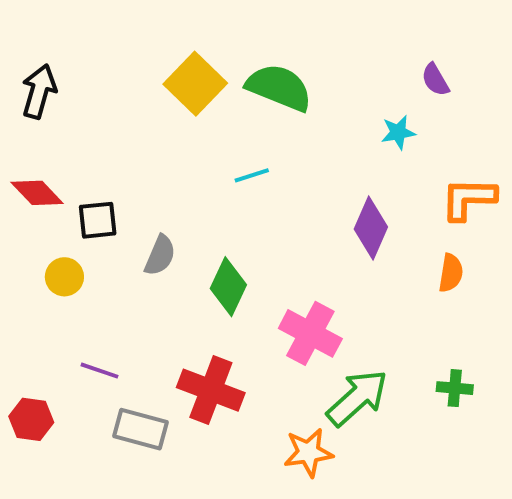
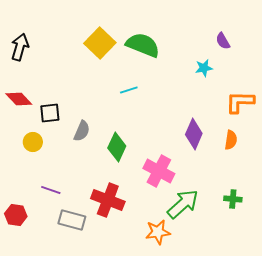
purple diamond: (371, 228) -> (194, 134), moved

